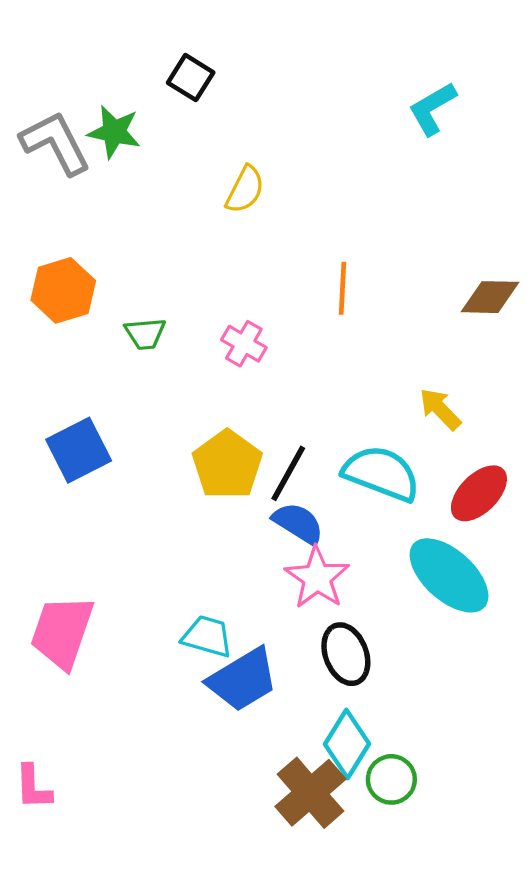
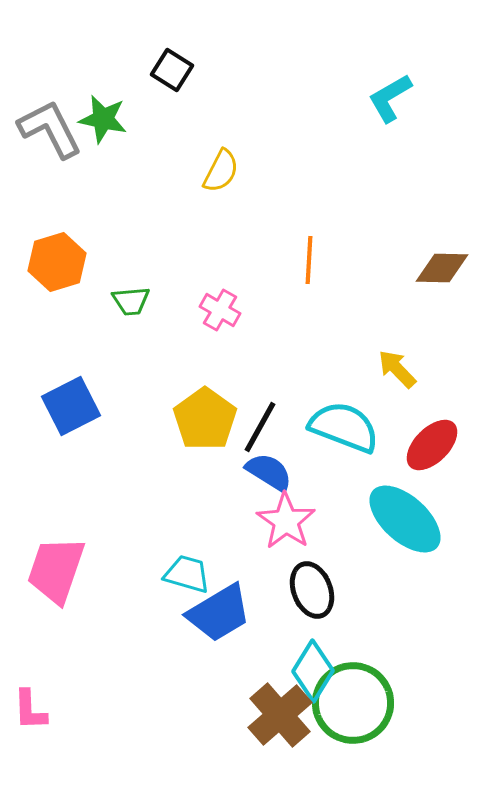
green circle: (391, 779) -> (353, 703), size x1.8

